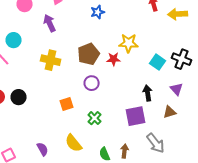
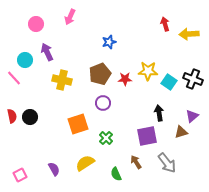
blue star: (98, 12) -> (109, 42), moved
purple arrow: (50, 23) -> (47, 52), moved
yellow star: (129, 43) -> (148, 71), moved
purple triangle: (177, 89) -> (192, 116), moved, turned 32
orange square: (67, 104) -> (78, 124), size x1.5
yellow semicircle: (74, 143) -> (85, 163), turned 96
brown arrow: (125, 151) -> (136, 162), moved, turned -40

